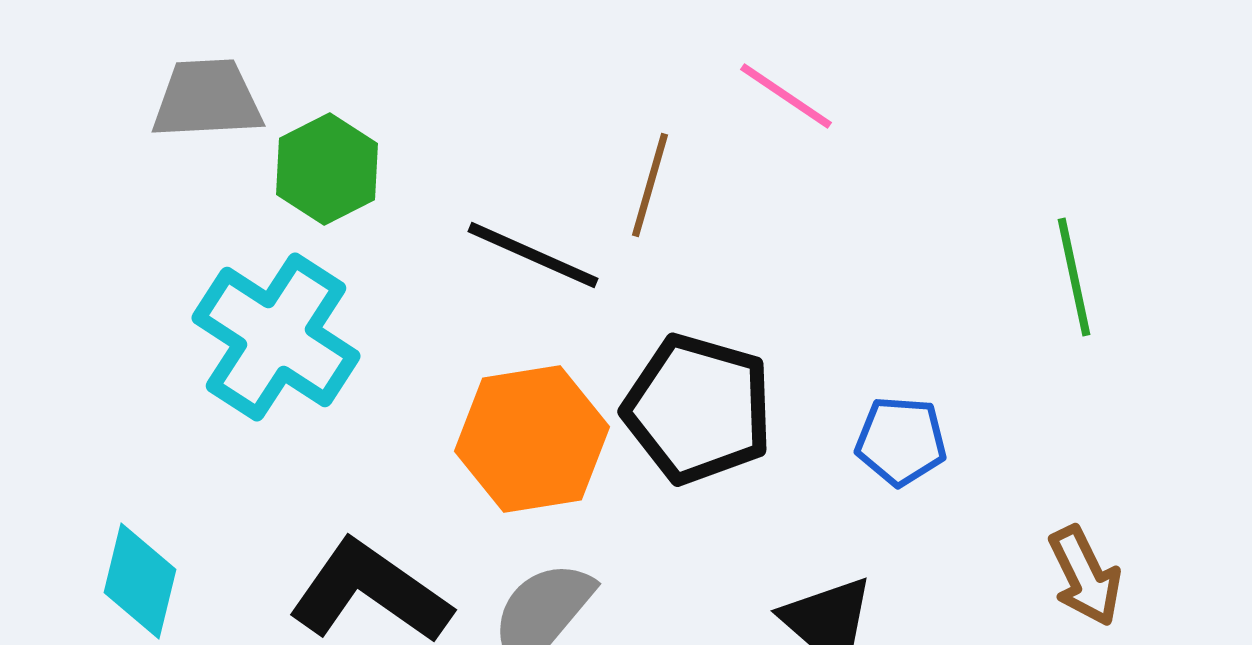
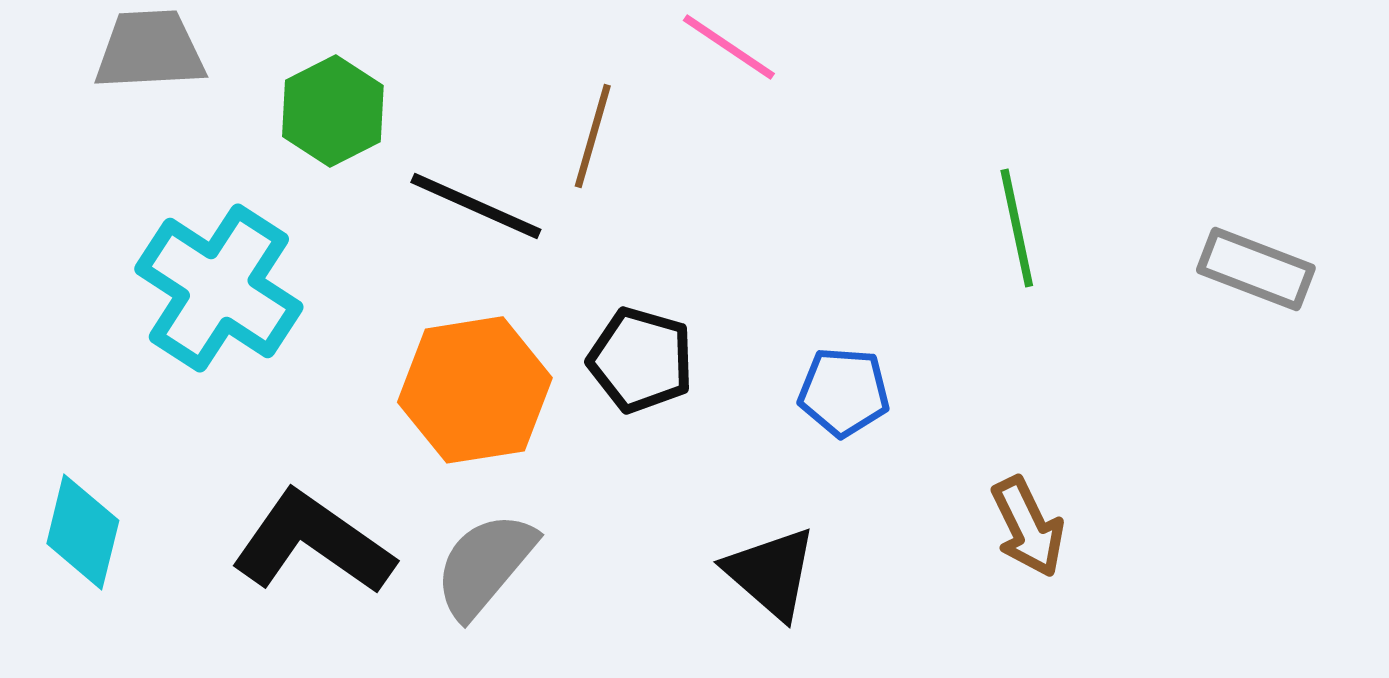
green hexagon: (327, 169) -> (333, 111), moved
black pentagon: (698, 409) -> (641, 360), size x0.7

